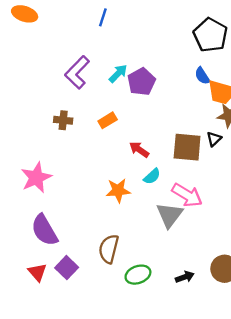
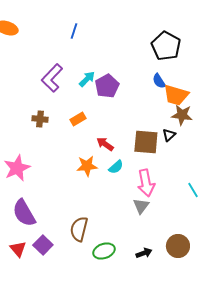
orange star: (118, 190) -> (87, 166), moved
pink arrow: (187, 195) -> (146, 183), turned 48
gray triangle: (170, 215) -> (141, 206), moved, size x0.7

